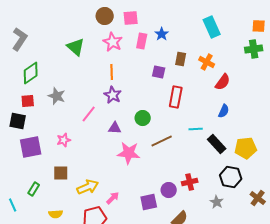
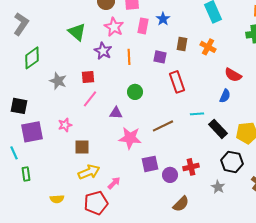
orange line: (112, 72) -> (129, 57), moved
red semicircle: (223, 82) -> (233, 75), moved, turned 84
purple star: (113, 95) -> (103, 51), moved
red rectangle: (176, 97) -> (177, 82), turned -30
red square: (28, 101) -> (88, 77), moved
green circle: (143, 118) -> (135, 92), moved
brown square: (61, 173) -> (82, 147), moved
green rectangle: (34, 189) -> (26, 174), moved, turned -40
purple square: (149, 202) -> (150, 164), moved
cyan line: (13, 205) -> (14, 153), moved

